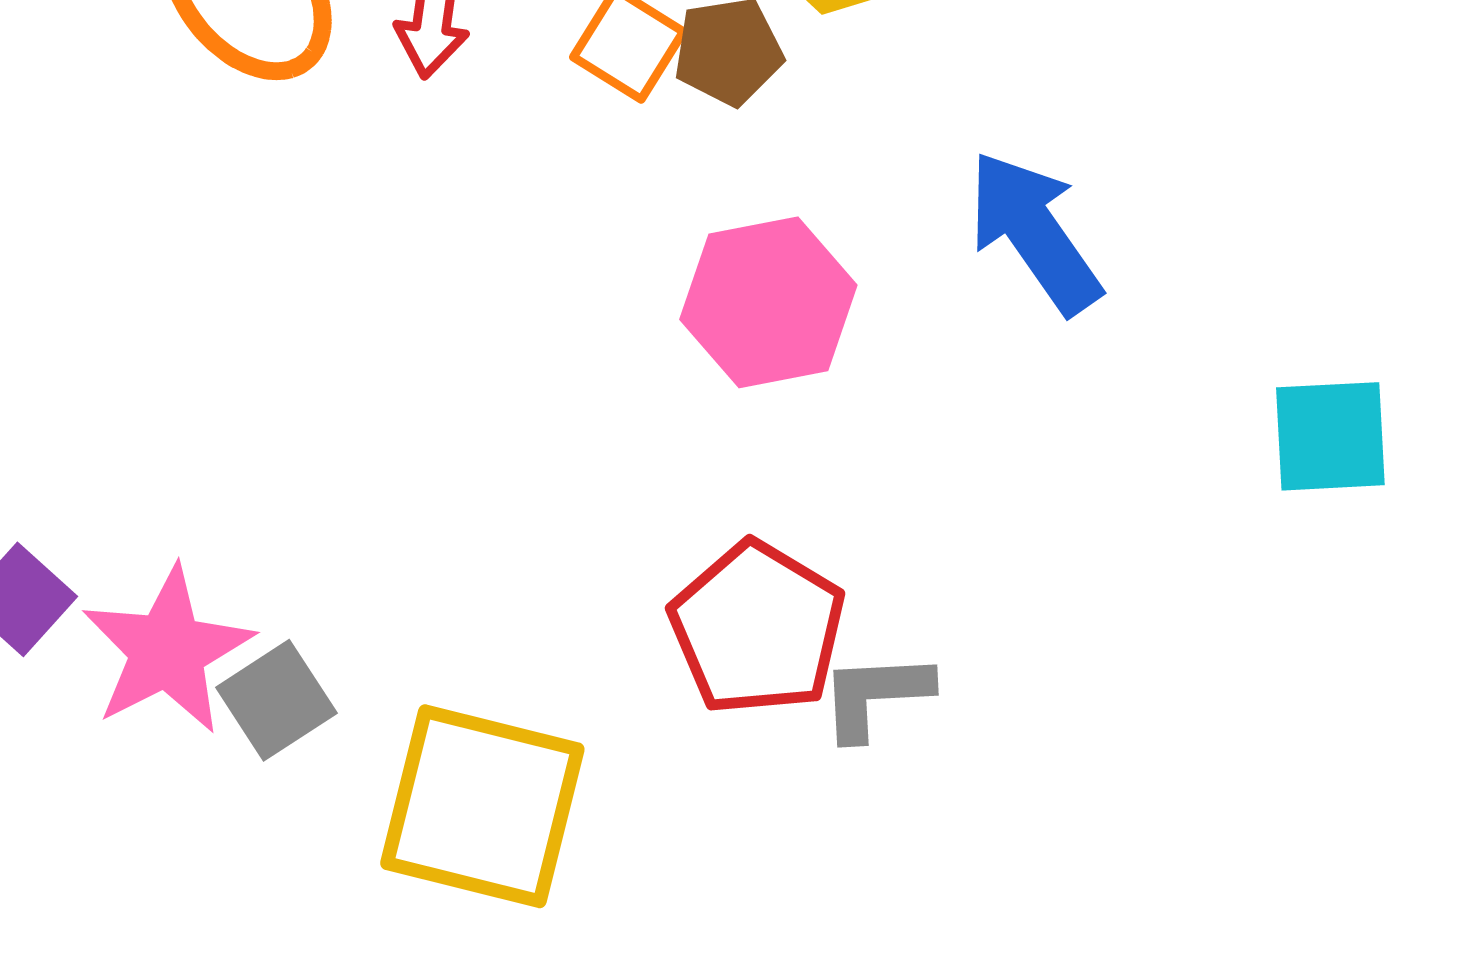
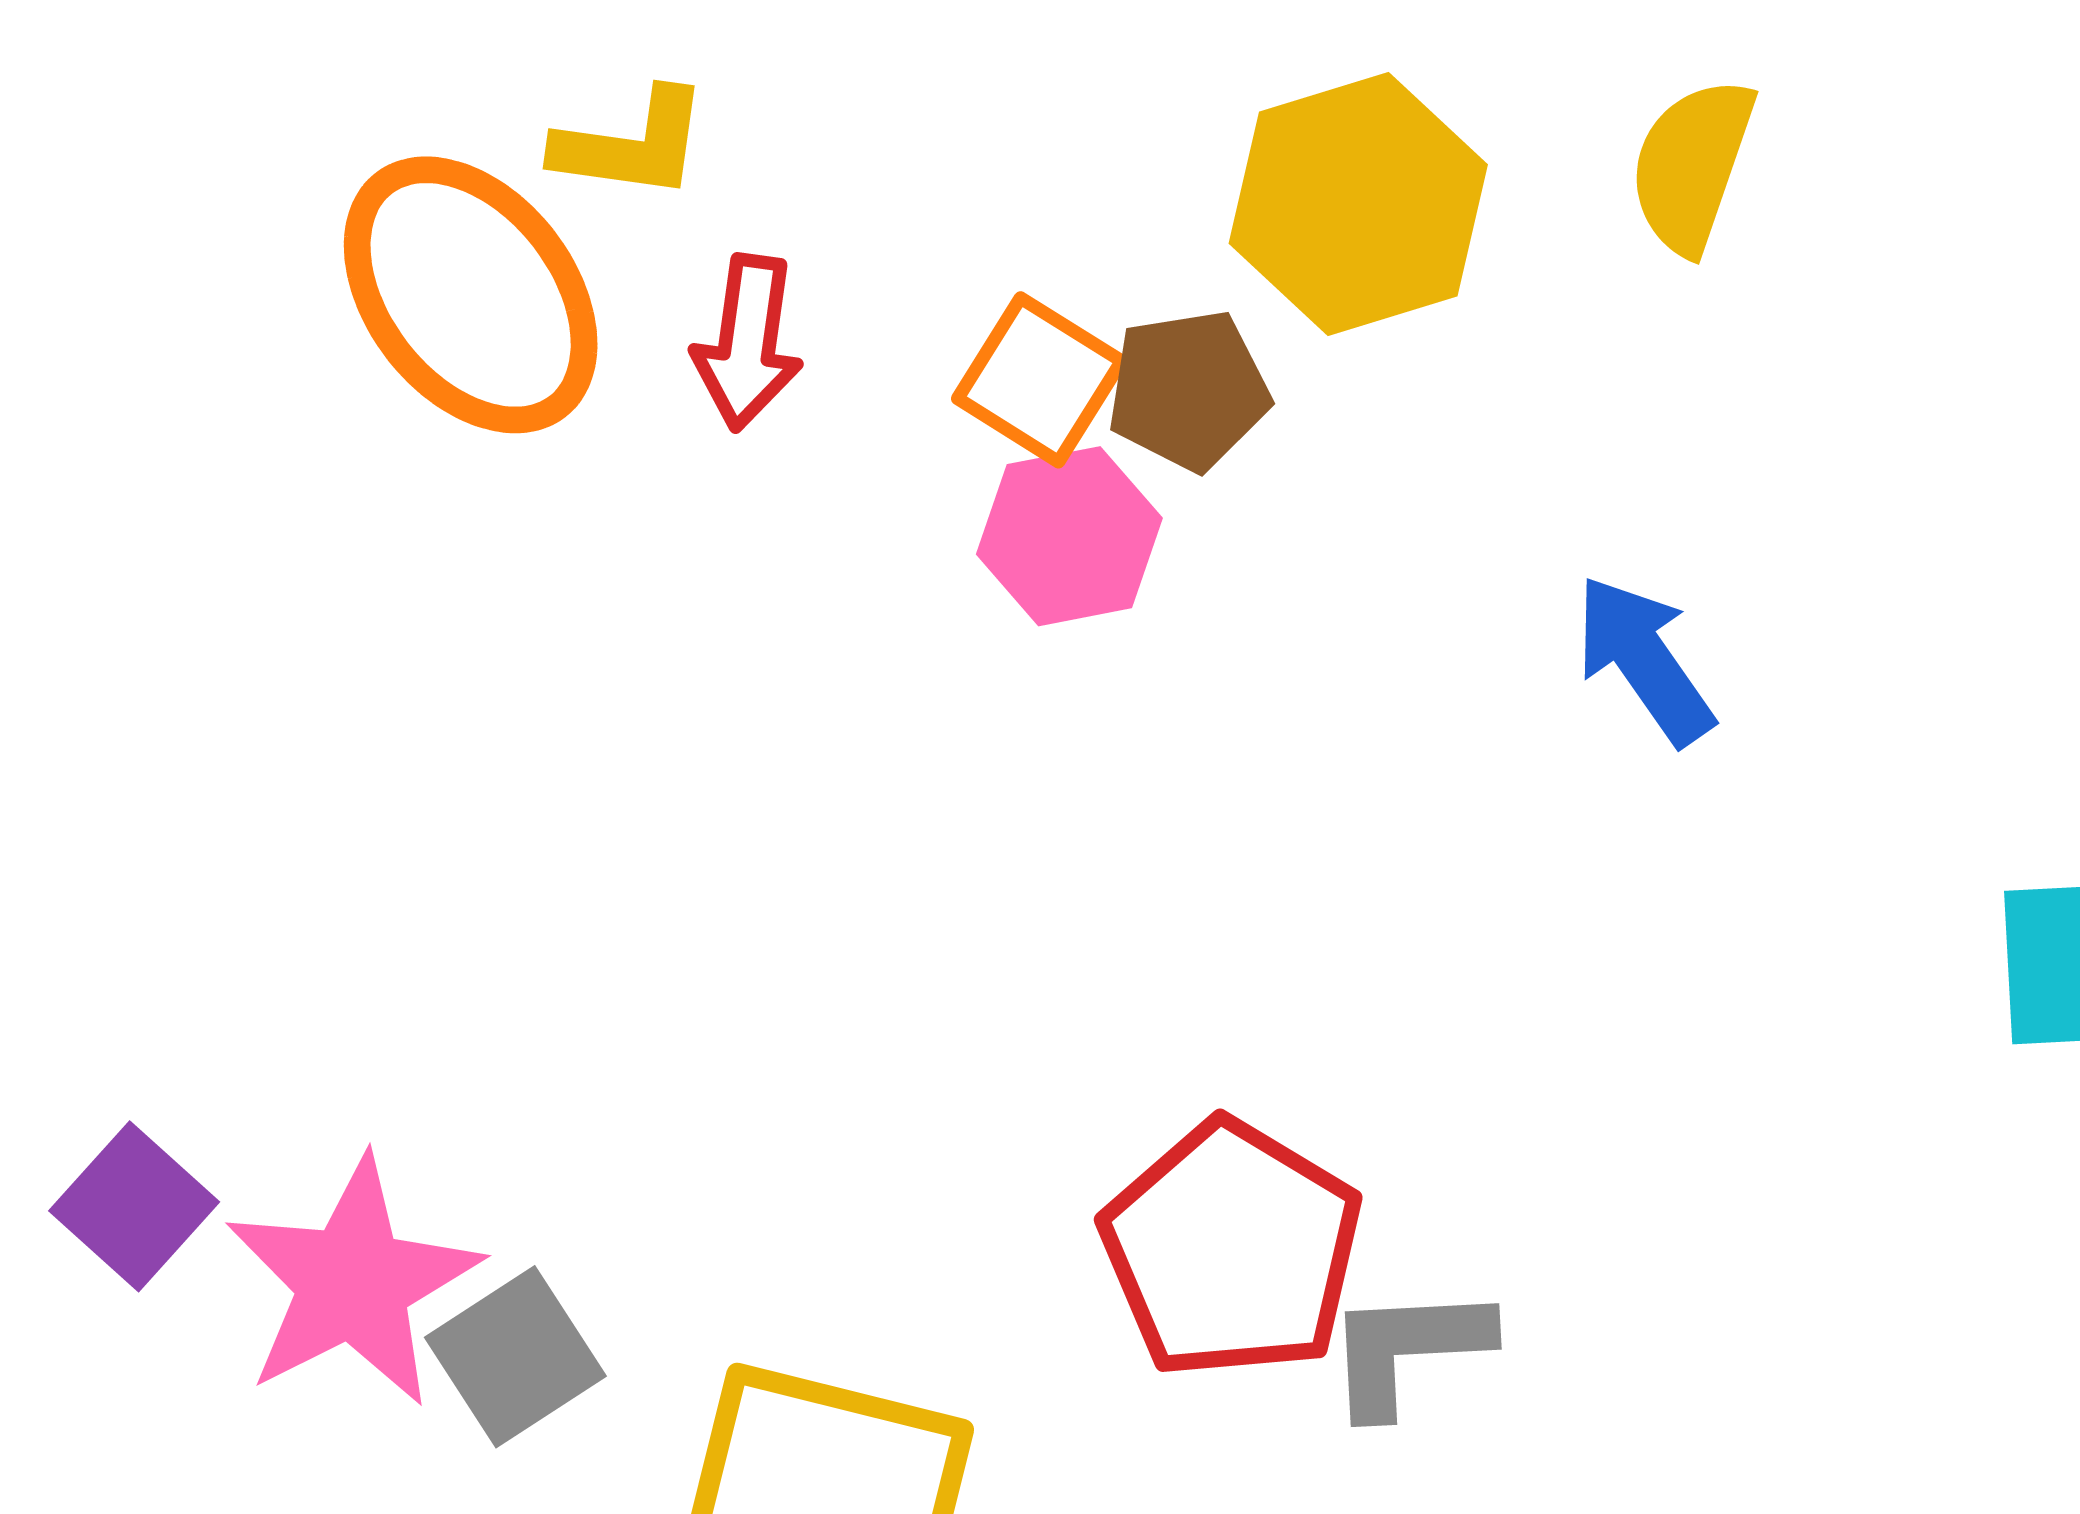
blue arrow: (1034, 232) -> (1644, 660), size x0.7
pink hexagon: (768, 302) -> (1069, 536), moved, size x0.7

